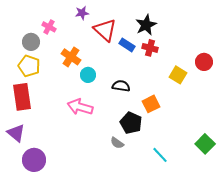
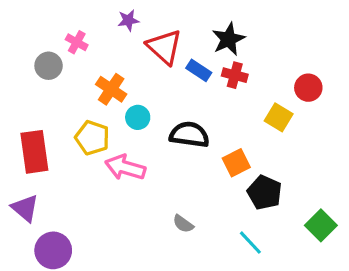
red circle: (204, 62) -> (308, 88), moved
yellow pentagon: (29, 66) -> (92, 138), moved
black semicircle: (121, 86) -> (189, 135), size x1.4
black pentagon: (131, 123) -> (264, 193), moved

